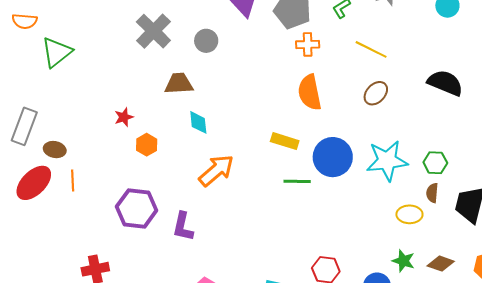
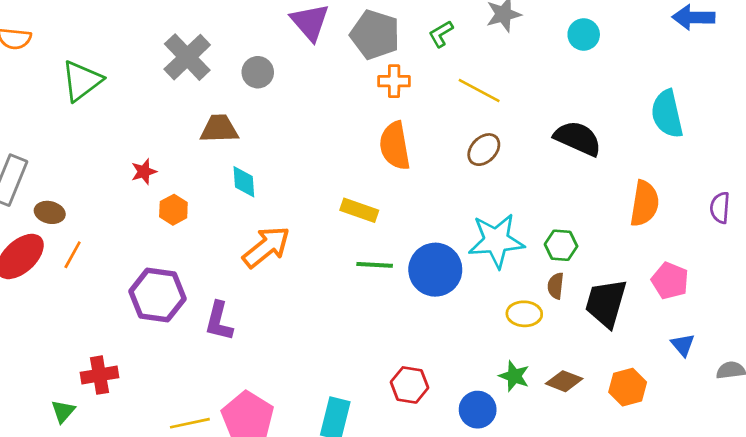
green triangle: (57, 52) -> (82, 81), moved
blue circle: (333, 157) -> (435, 270), moved
orange line: (73, 180) -> (73, 255), turned 30

